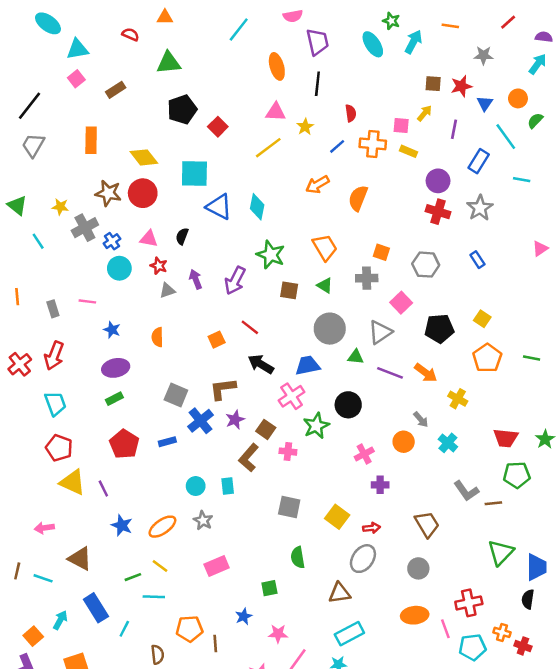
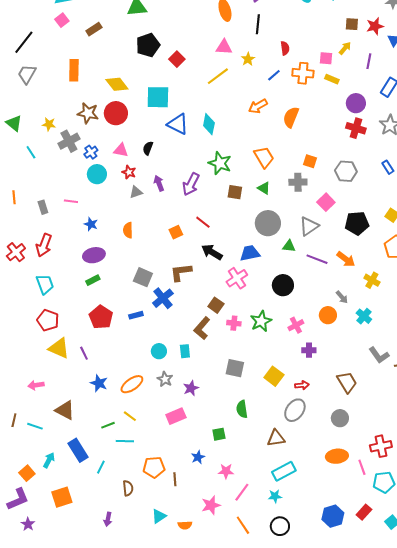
purple star: (235, 420) -> (191, 388), moved
green star: (316, 426) -> (261, 321), moved

